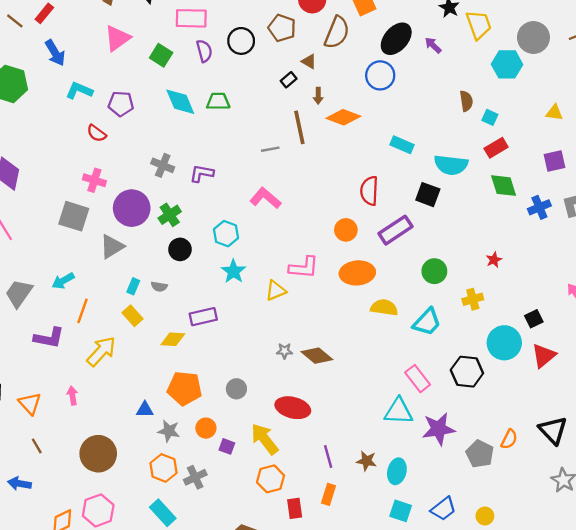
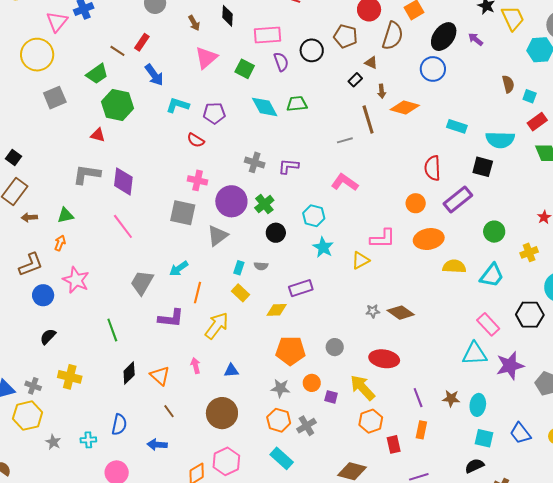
blue triangle: (145, 410) -> (231, 371), moved
blue trapezoid: (443, 509) -> (520, 433), turned 95

